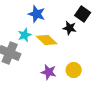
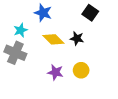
black star: (70, 28) -> (77, 38), moved
cyan star: (25, 35) -> (21, 30), moved

